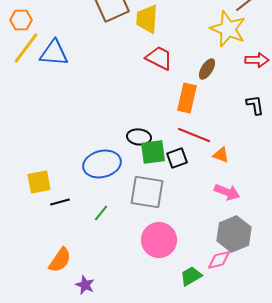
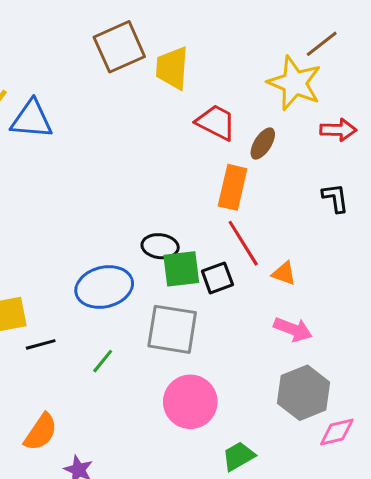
red trapezoid: (159, 58) -> (216, 122), moved
red line: (194, 135) -> (243, 243), turned 36
pink diamond: (219, 260) -> (337, 432), moved

